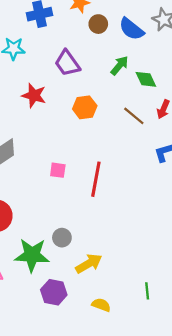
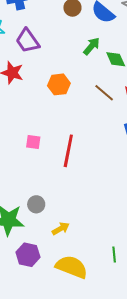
purple trapezoid: (67, 63) -> (28, 41), moved
yellow arrow: (89, 264) -> (61, 229), size x0.7
yellow semicircle: (101, 305) -> (72, 267), size x1.8

